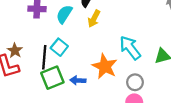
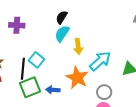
cyan semicircle: (64, 14) -> (62, 34), moved
yellow arrow: (94, 19) -> (78, 46), moved, turned -35
cyan arrow: (130, 48) -> (100, 61), turned 85

